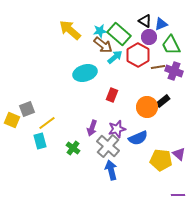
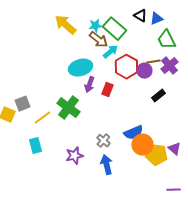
purple circle: (149, 37) -> (144, 71), moved
red hexagon: (138, 55) -> (126, 67), moved
purple cross: (174, 71) -> (169, 66), turned 30
orange circle: (147, 107) -> (142, 145), moved
purple arrow: (92, 128) -> (89, 85), moved
purple star: (117, 129) -> (74, 156), moved
cyan rectangle: (40, 141) -> (35, 146), moved
gray cross: (108, 146) -> (103, 141), size x0.6
green cross: (73, 148) -> (68, 108), moved, size x1.6

